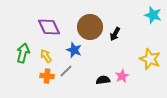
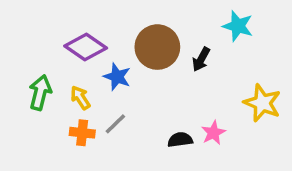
cyan star: (153, 15) -> (238, 26), moved
purple diamond: (49, 27) -> (86, 47), turned -30
blue star: (74, 50) -> (117, 77), moved

